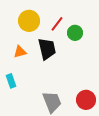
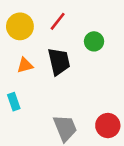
yellow circle: (29, 21) -> (20, 26), moved
red line: (57, 24) -> (58, 21), moved

